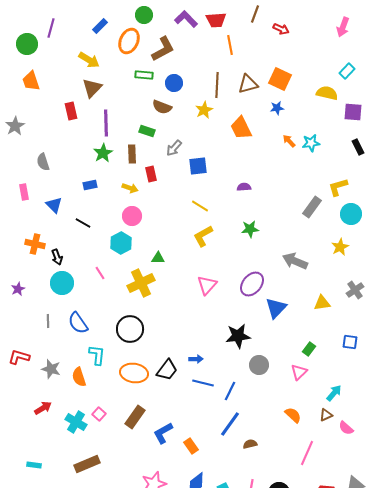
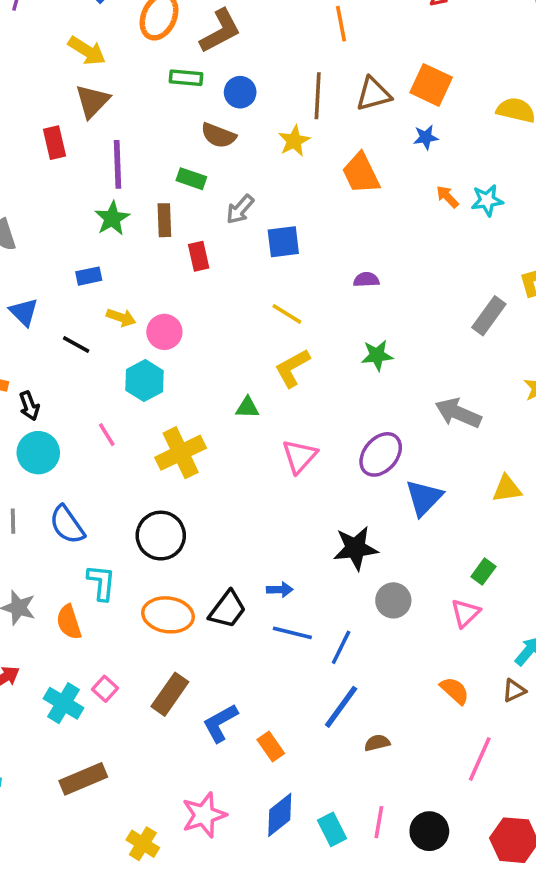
yellow arrow: (130, 188) -> (121, 317), moved
green triangle: (158, 258) -> (247, 408), moved

